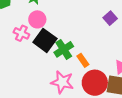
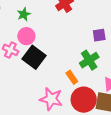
purple square: (110, 18) -> (99, 35), turned 32
green cross: (64, 49) -> (89, 60), moved

